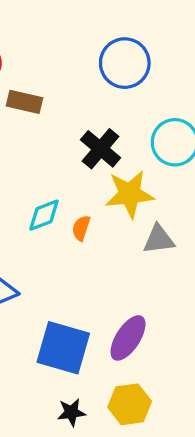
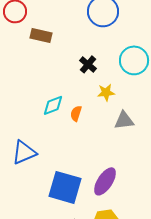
black cross: (101, 149) -> (88, 64), size x0.7
yellow star: (130, 194) -> (106, 92), size x0.6

